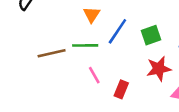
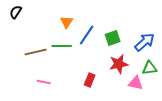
pink line: (94, 75) -> (44, 82), moved, turned -48

